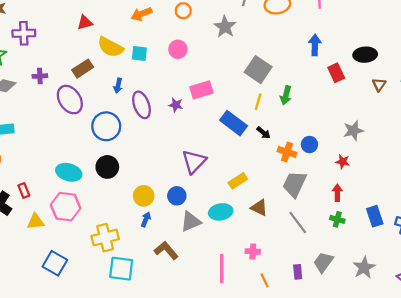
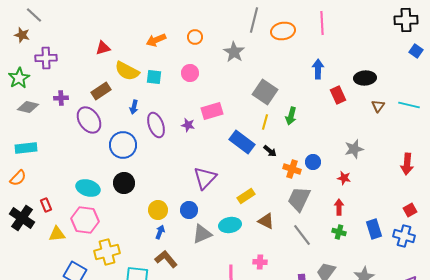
yellow cross: (105, 238) -> (107, 252), moved
brown L-shape: (166, 250) -> (166, 259), moved

